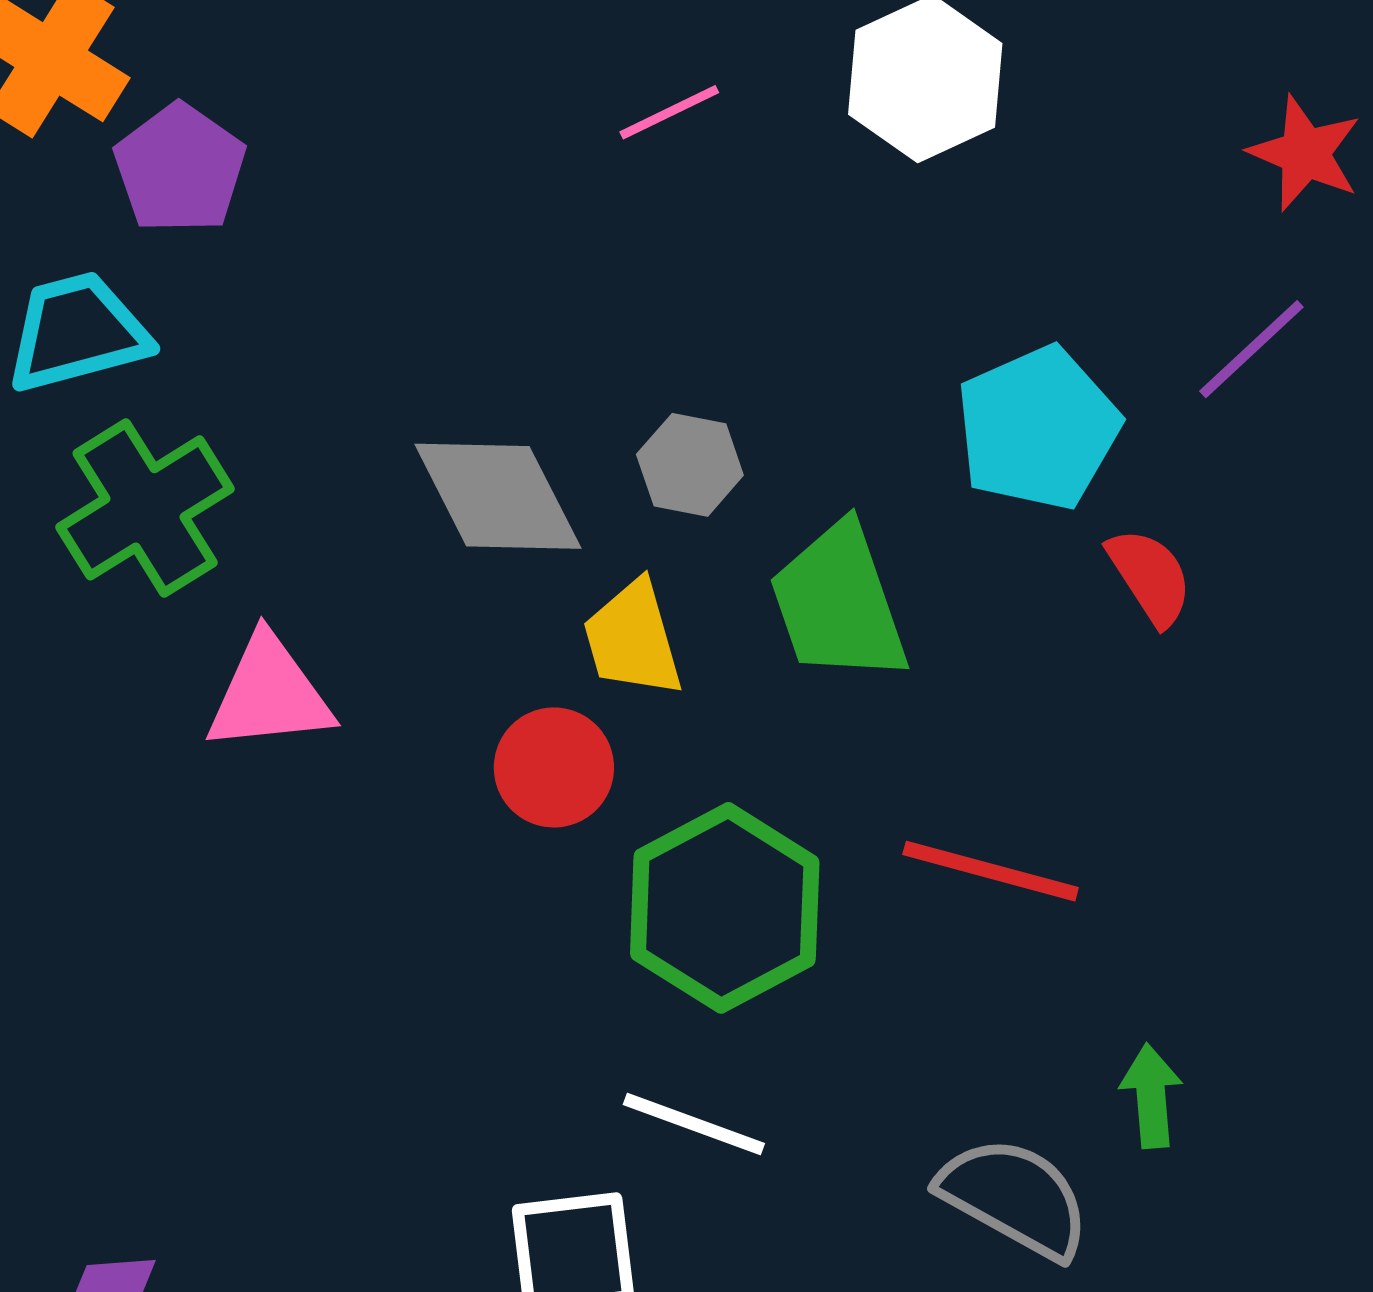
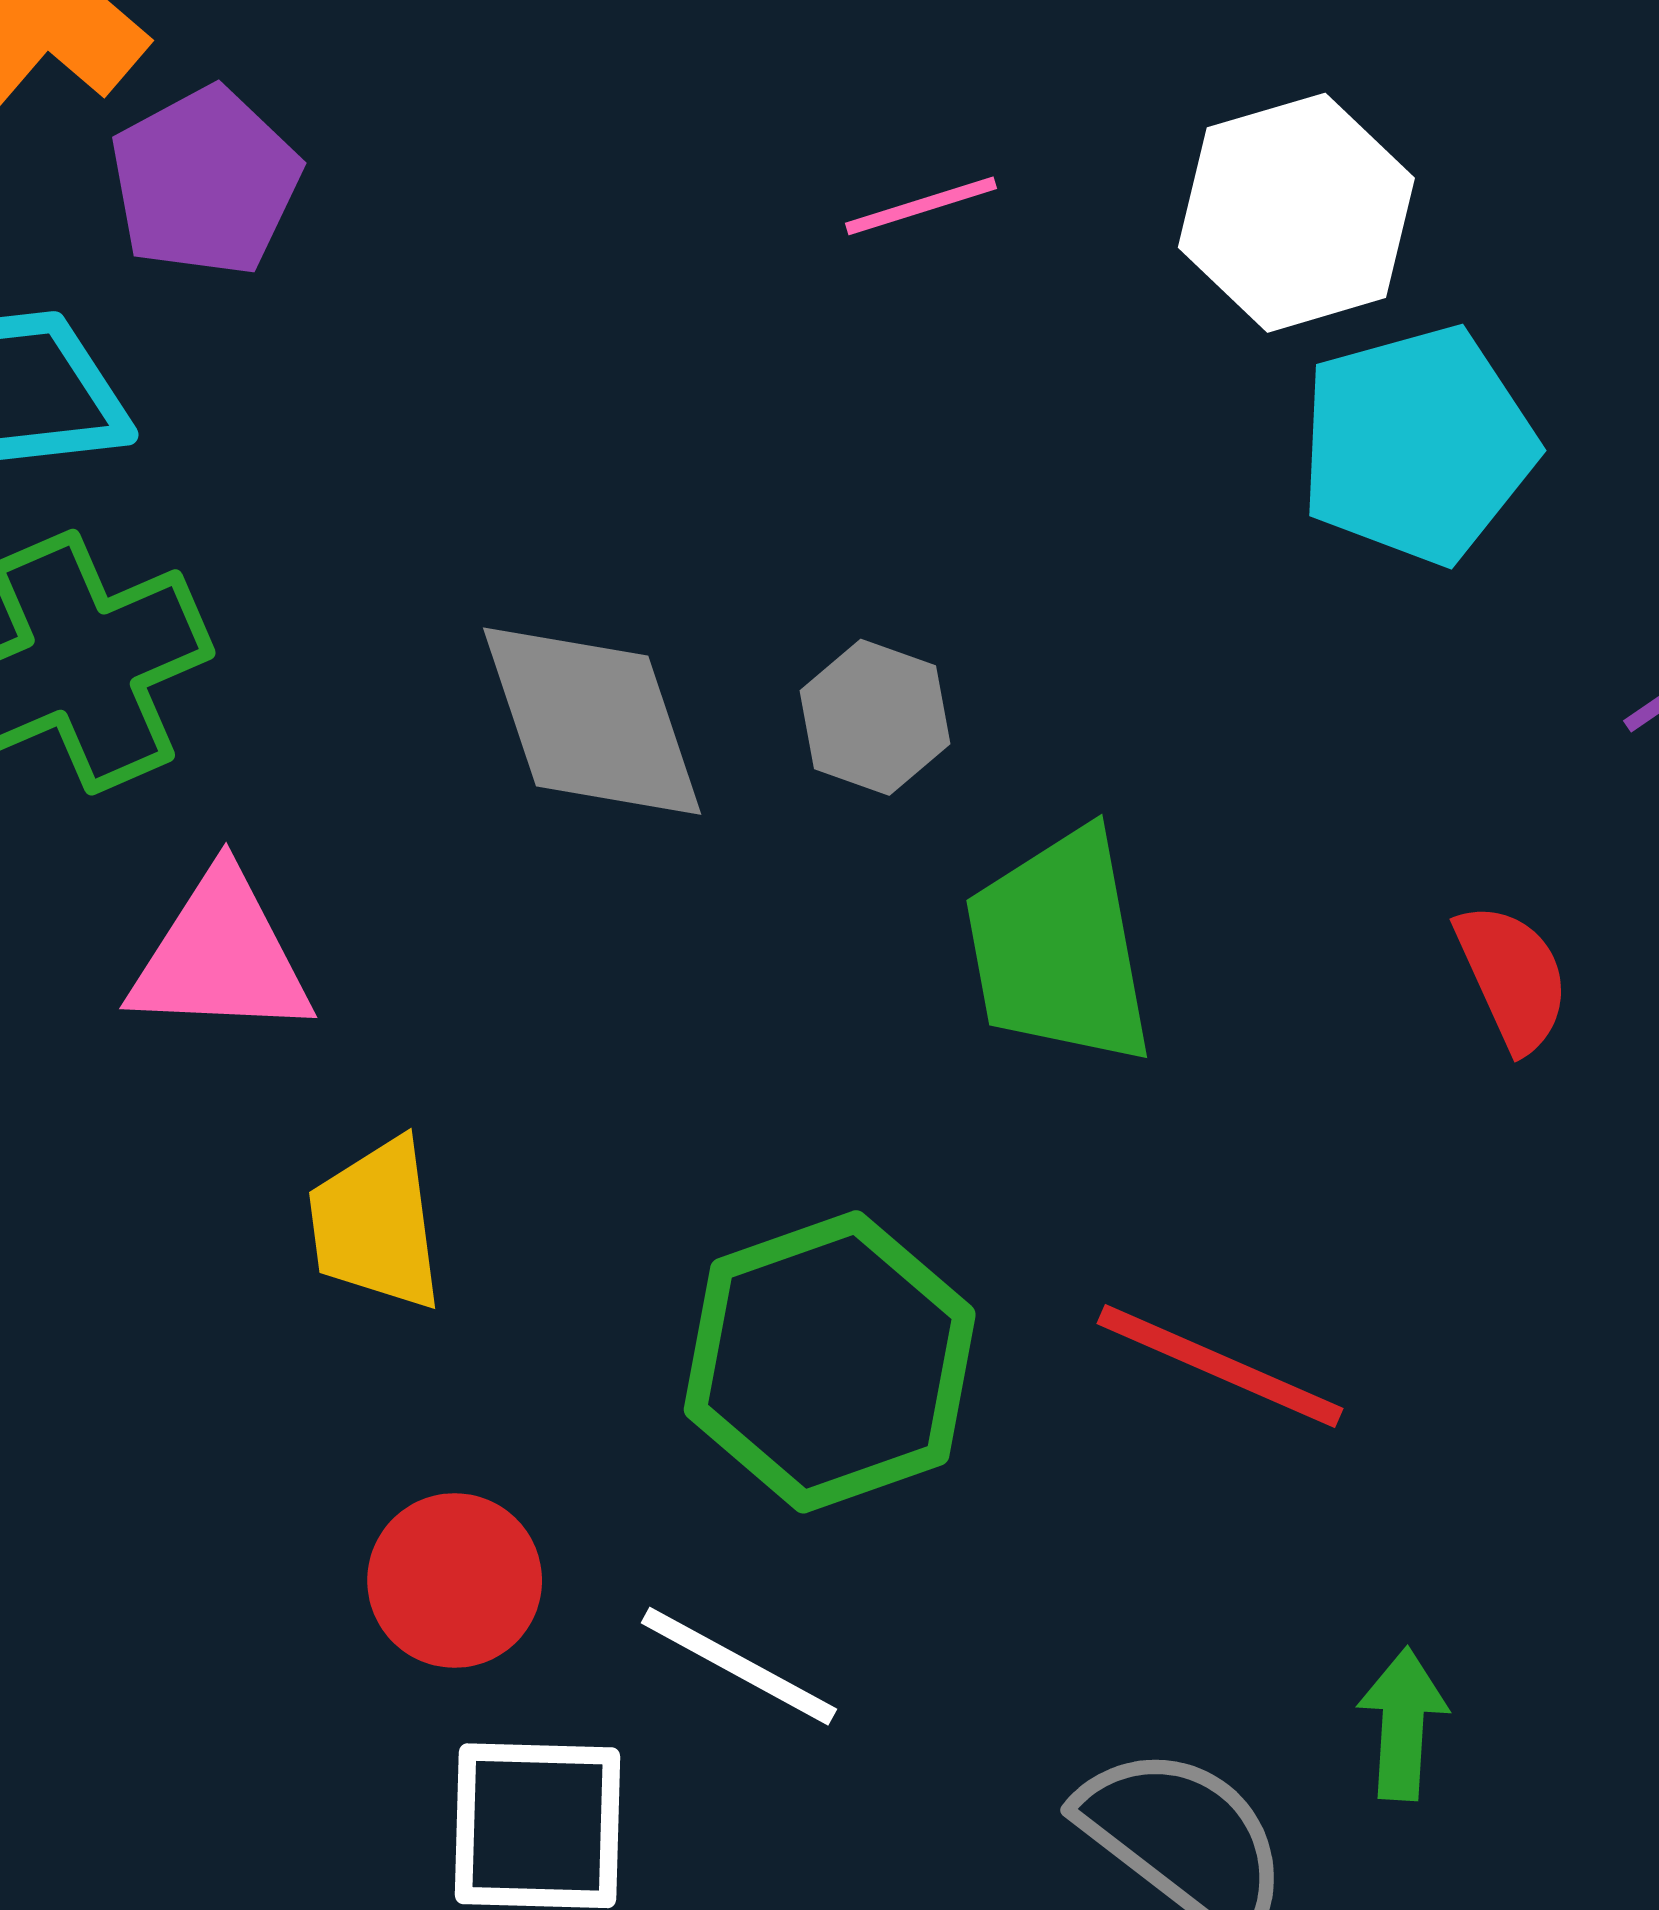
cyan pentagon: (1038, 428) -> (1417, 445), moved
yellow trapezoid: (633, 639) -> (376, 1224), moved
red circle: (554, 767) -> (455, 1580), moved

